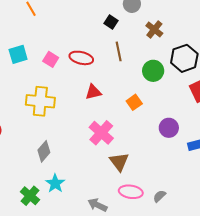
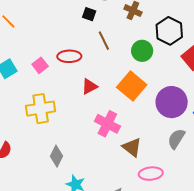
pink square: (51, 59) -> (40, 65), turned 35
orange square: (134, 102) -> (132, 86), size x1.8
purple circle: (169, 128) -> (172, 102), size x1.6
gray semicircle: (159, 196) -> (176, 139), moved, size x1.5

